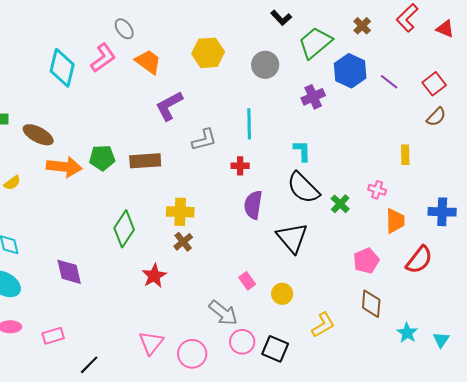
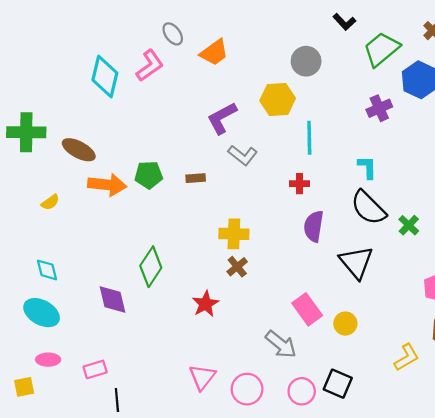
yellow hexagon: (208, 53) -> (278, 99), moved
orange trapezoid: (148, 62) -> (214, 52), moved, turned 108
gray circle: (265, 65) -> (306, 61), moved
gray L-shape: (204, 140) -> (243, 155), moved, turned 52
brown rectangle: (145, 161) -> (196, 178), size x0.6
green diamond: (124, 229) -> (151, 267), moved
pink rectangle: (247, 281) -> (307, 309), size x1.6
yellow L-shape: (323, 325) -> (407, 357), moved
pink circle: (242, 342) -> (302, 391), moved
black line: (89, 365) -> (117, 400), moved, turned -50

